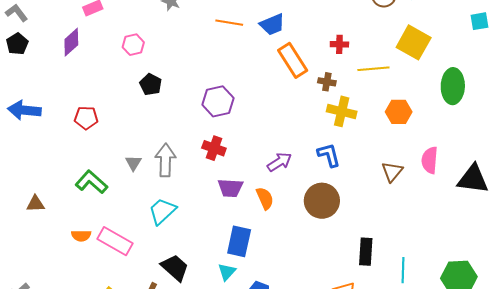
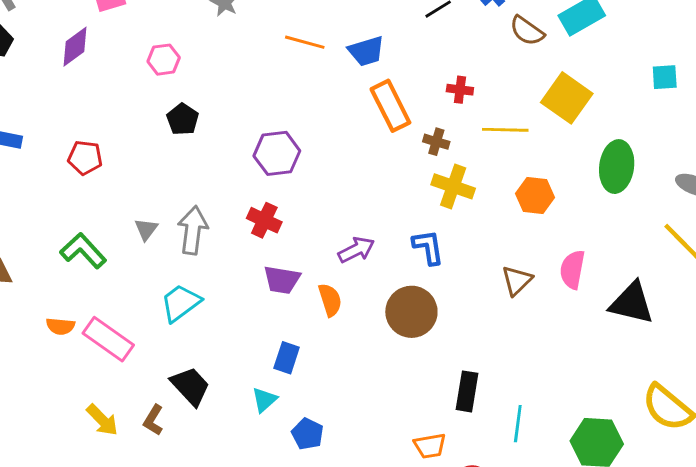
blue rectangle: (239, 241) -> (287, 358), size x0.7

